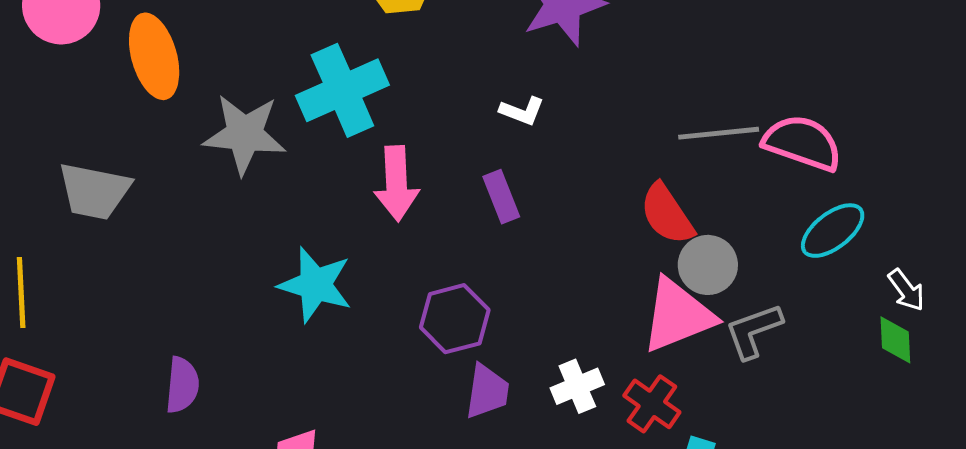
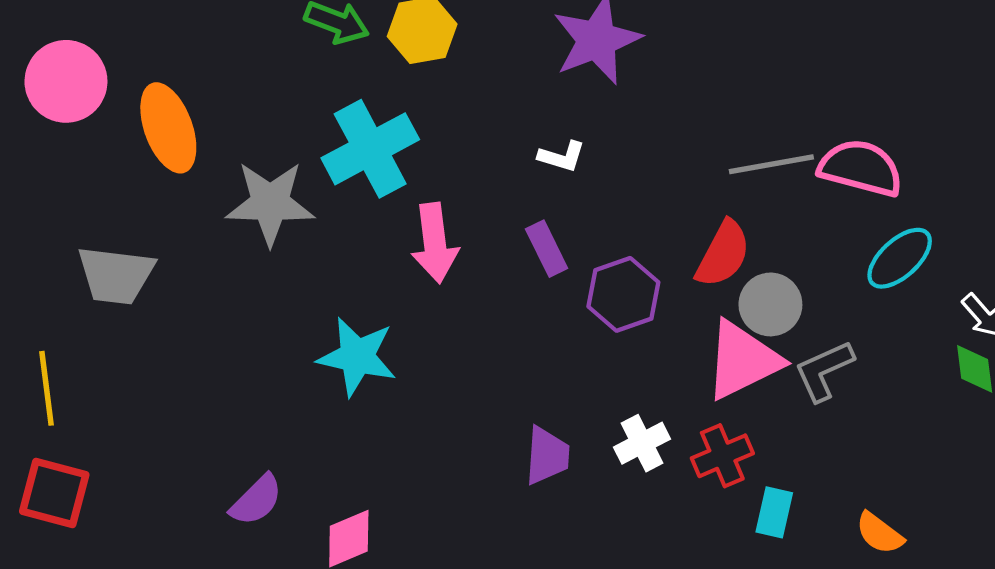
red semicircle: (667, 214) -> (723, 254), turned -114
purple hexagon: (455, 319) -> (623, 294), moved
purple semicircle: (182, 385) -> (256, 500), moved, turned 44
red cross: (652, 404) -> (722, 456), turned 36

